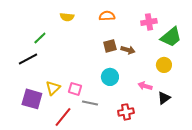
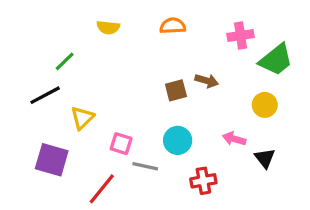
brown square: (110, 46) -> (176, 90), moved
cyan circle: (110, 77) -> (178, 140), moved
yellow triangle: (53, 88) -> (82, 118), moved
black triangle: (164, 98) -> (265, 158), turned -32

